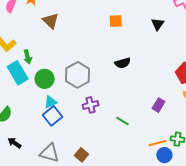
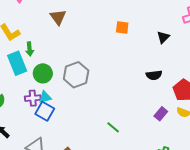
black semicircle: (123, 63) -> (154, 75), moved
purple cross: (91, 105) -> (33, 98), moved
purple rectangle: (159, 105) -> (161, 114), moved
blue square: (53, 116) -> (45, 111), turned -30

